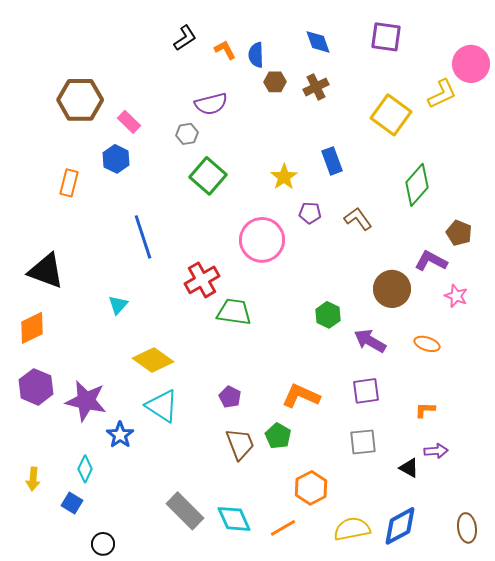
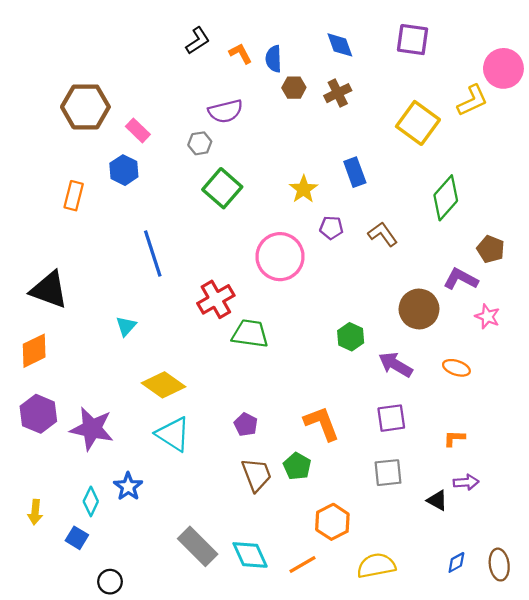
orange L-shape: (301, 396) -> (322, 423), turned 45
blue star: (120, 435) -> (128, 486), moved
blue diamond: (400, 526) -> (456, 562), moved, size x0.5

